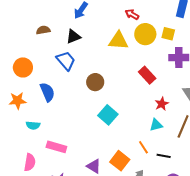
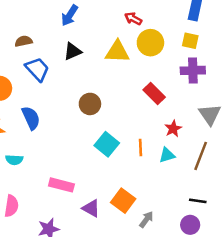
yellow square: (168, 34) -> (190, 41), moved
black triangle: (73, 37) -> (73, 51), moved
blue trapezoid: (66, 61) -> (37, 69), moved
pink rectangle: (56, 147) -> (61, 185), moved
orange line: (143, 147) -> (140, 148), moved, turned 32
black line: (164, 156) -> (198, 201), moved

